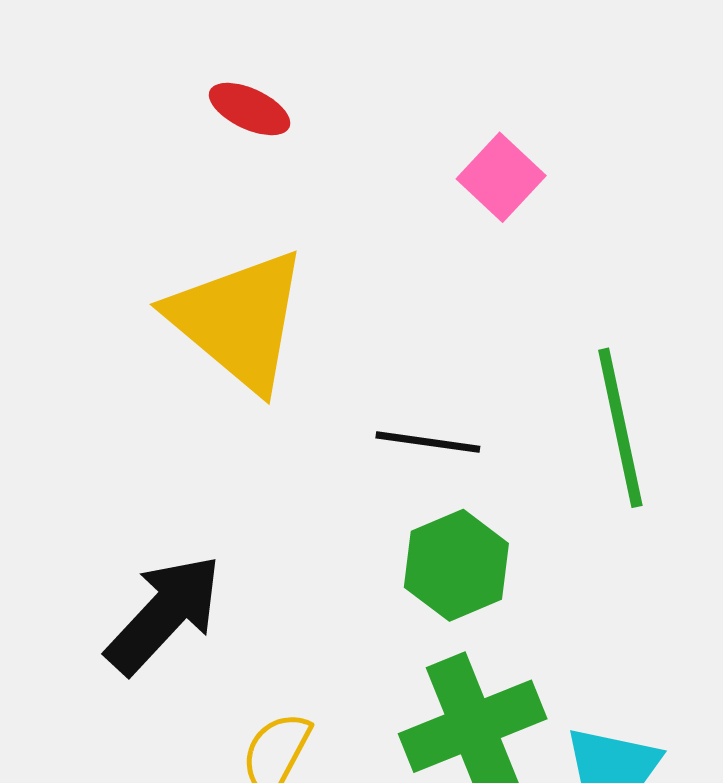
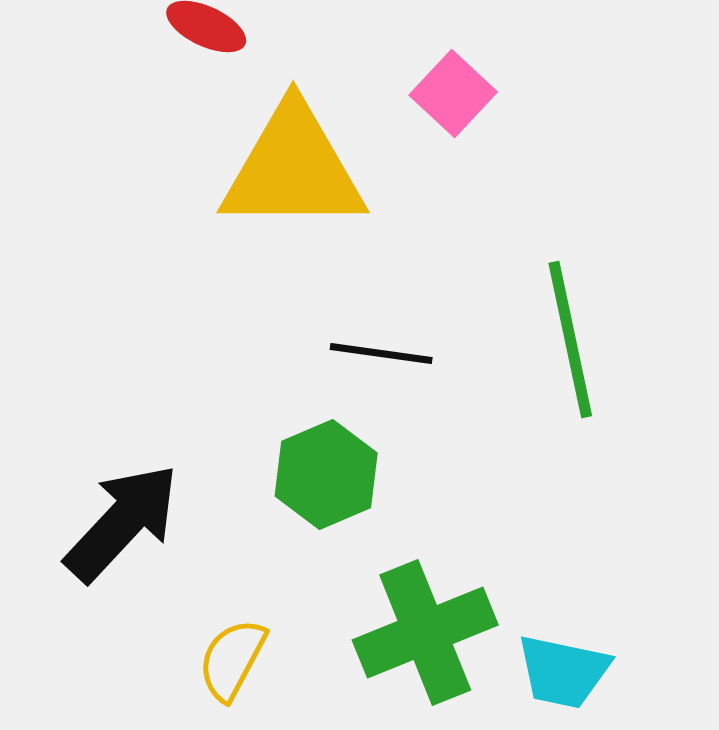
yellow triangle: (238, 320) -> (293, 168), moved, turned -40
green hexagon: (456, 565) -> (326, 474), moved

